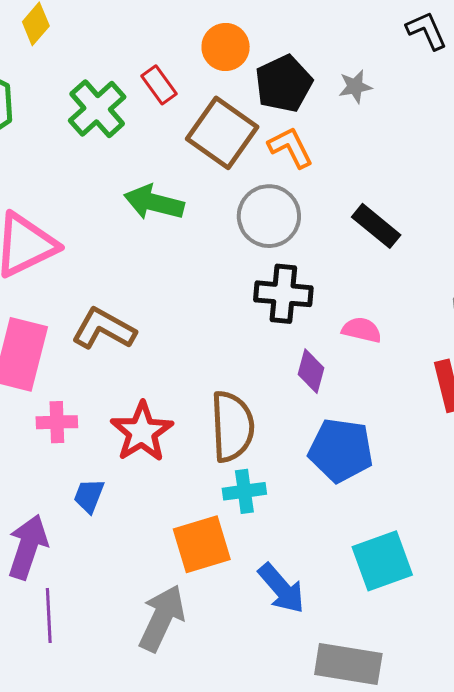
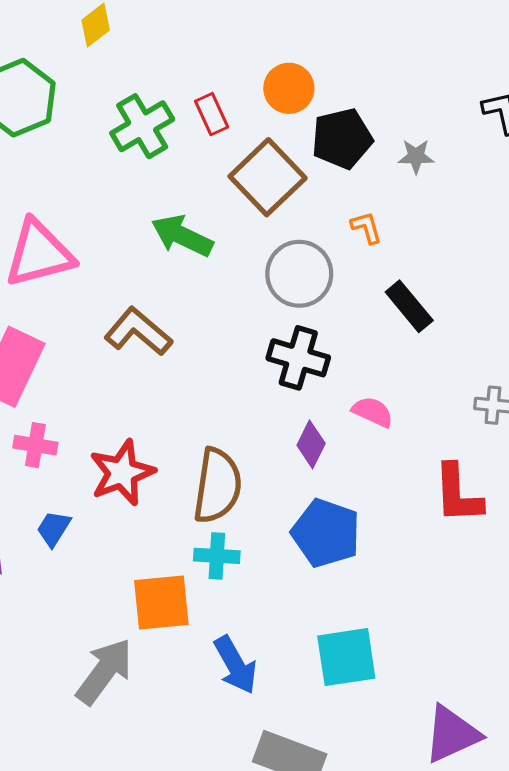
orange L-shape: (291, 147) -> (366, 227), moved, size x0.7
brown L-shape: (104, 329) -> (138, 332), moved

